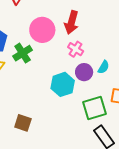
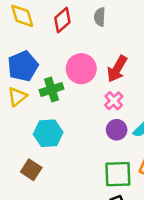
cyan hexagon: (63, 84) -> (48, 133), moved

